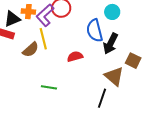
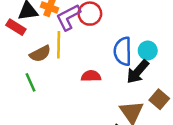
cyan circle: (112, 12) -> (148, 51), moved
green line: (49, 87) -> (30, 82), moved, turned 42

